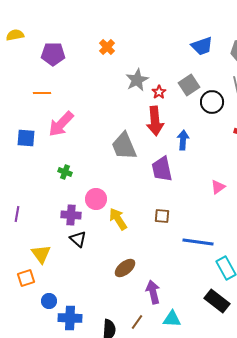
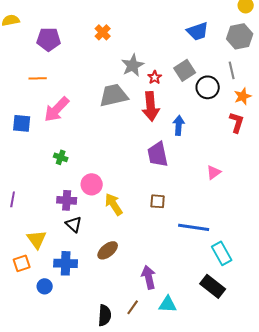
gray trapezoid: (124, 146) -> (114, 95), moved, turned 100
brown ellipse: (125, 268) -> (108, 250), moved
blue cross: (70, 318) -> (66, 263), moved

